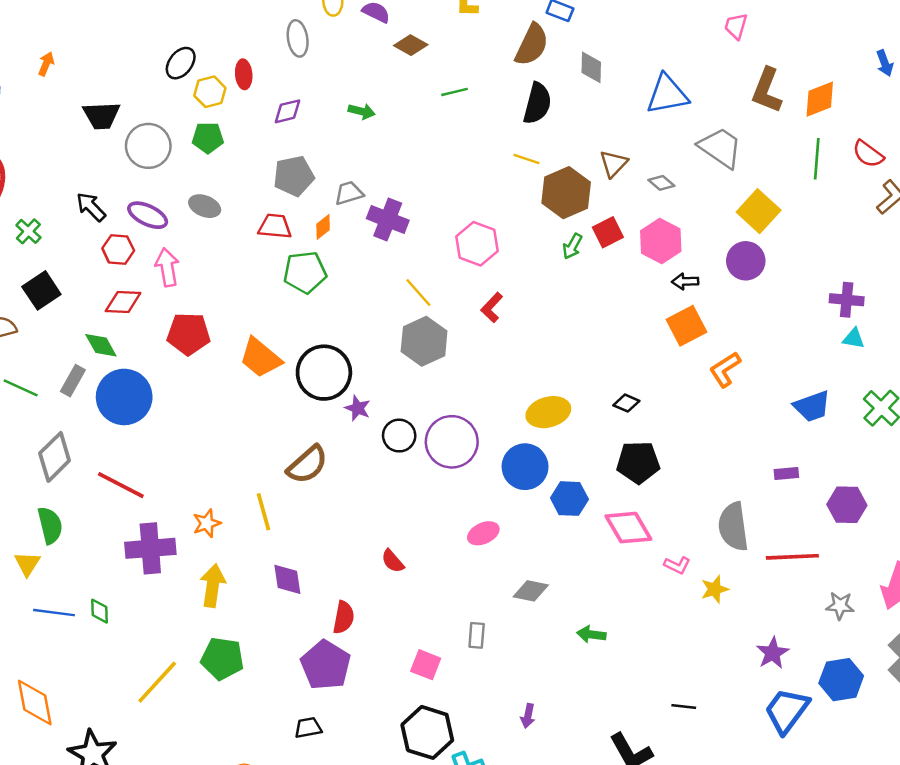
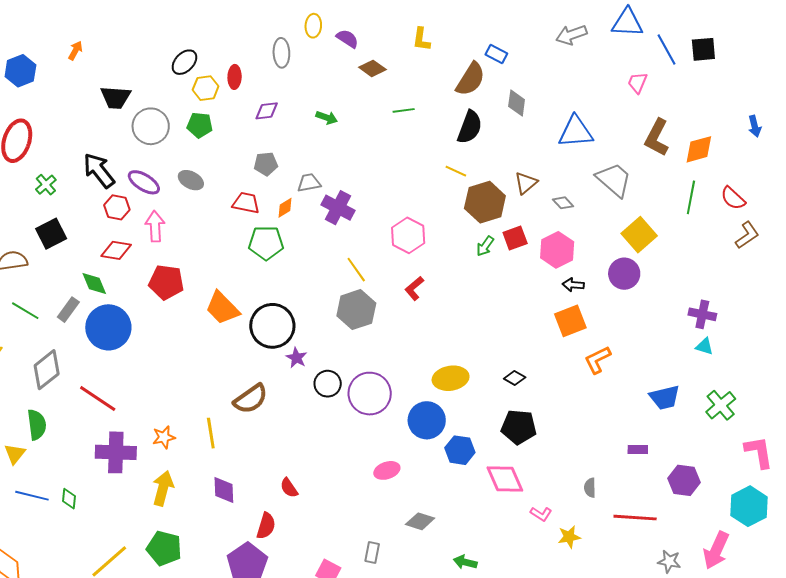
gray pentagon: (294, 176) -> (266, 164), size x0.7
black arrow: (91, 207) -> (99, 170), size x1.4
gray semicircle: (733, 527) -> (590, 488), size x0.5
red semicircle: (393, 561) -> (289, 488), moved

